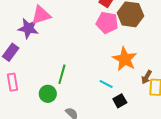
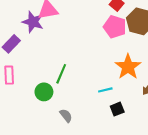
cyan line: (106, 84) -> (105, 90), turned -48

